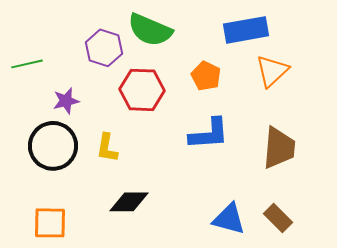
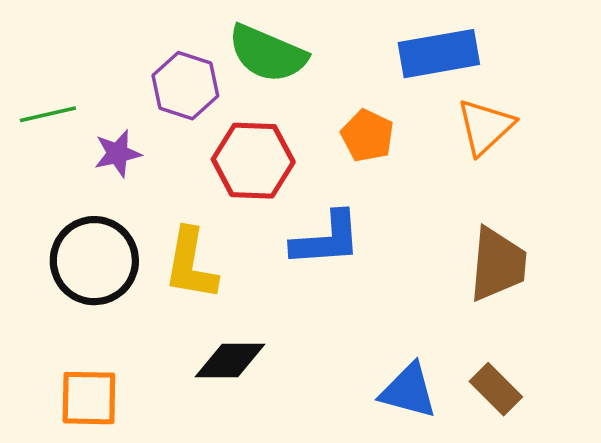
purple star: (66, 101) -> (118, 153), moved
blue L-shape: (209, 134) -> (326, 239), moved
yellow L-shape: (107, 148) -> (191, 264), size x1.4

